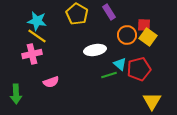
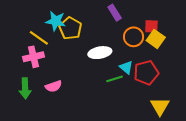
yellow pentagon: (77, 14) -> (70, 28), moved
cyan star: (37, 21) -> (56, 21), moved
green arrow: (16, 94) -> (25, 88), moved

